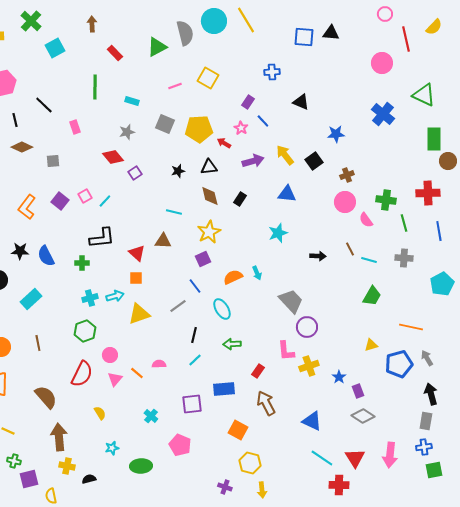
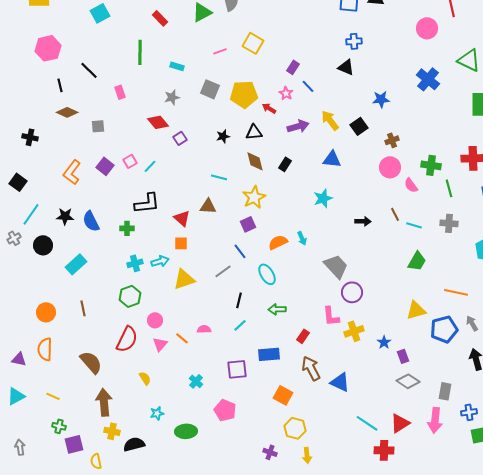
blue cross: (272, 72) -> (354, 41), moved
yellow triangle: (371, 345) -> (416, 310), size x1.5
blue triangle: (312, 421) -> (340, 382), moved
gray rectangle: (426, 421) -> (445, 391), moved
red triangle: (355, 458) -> (400, 423), turned 30
black semicircle: (89, 479) -> (134, 444), size x1.5

